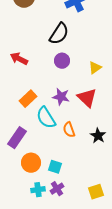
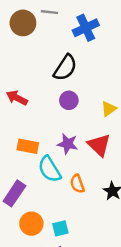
orange rectangle: (28, 99) -> (28, 146), turned 54
cyan square: (55, 167) -> (60, 228), turned -32

